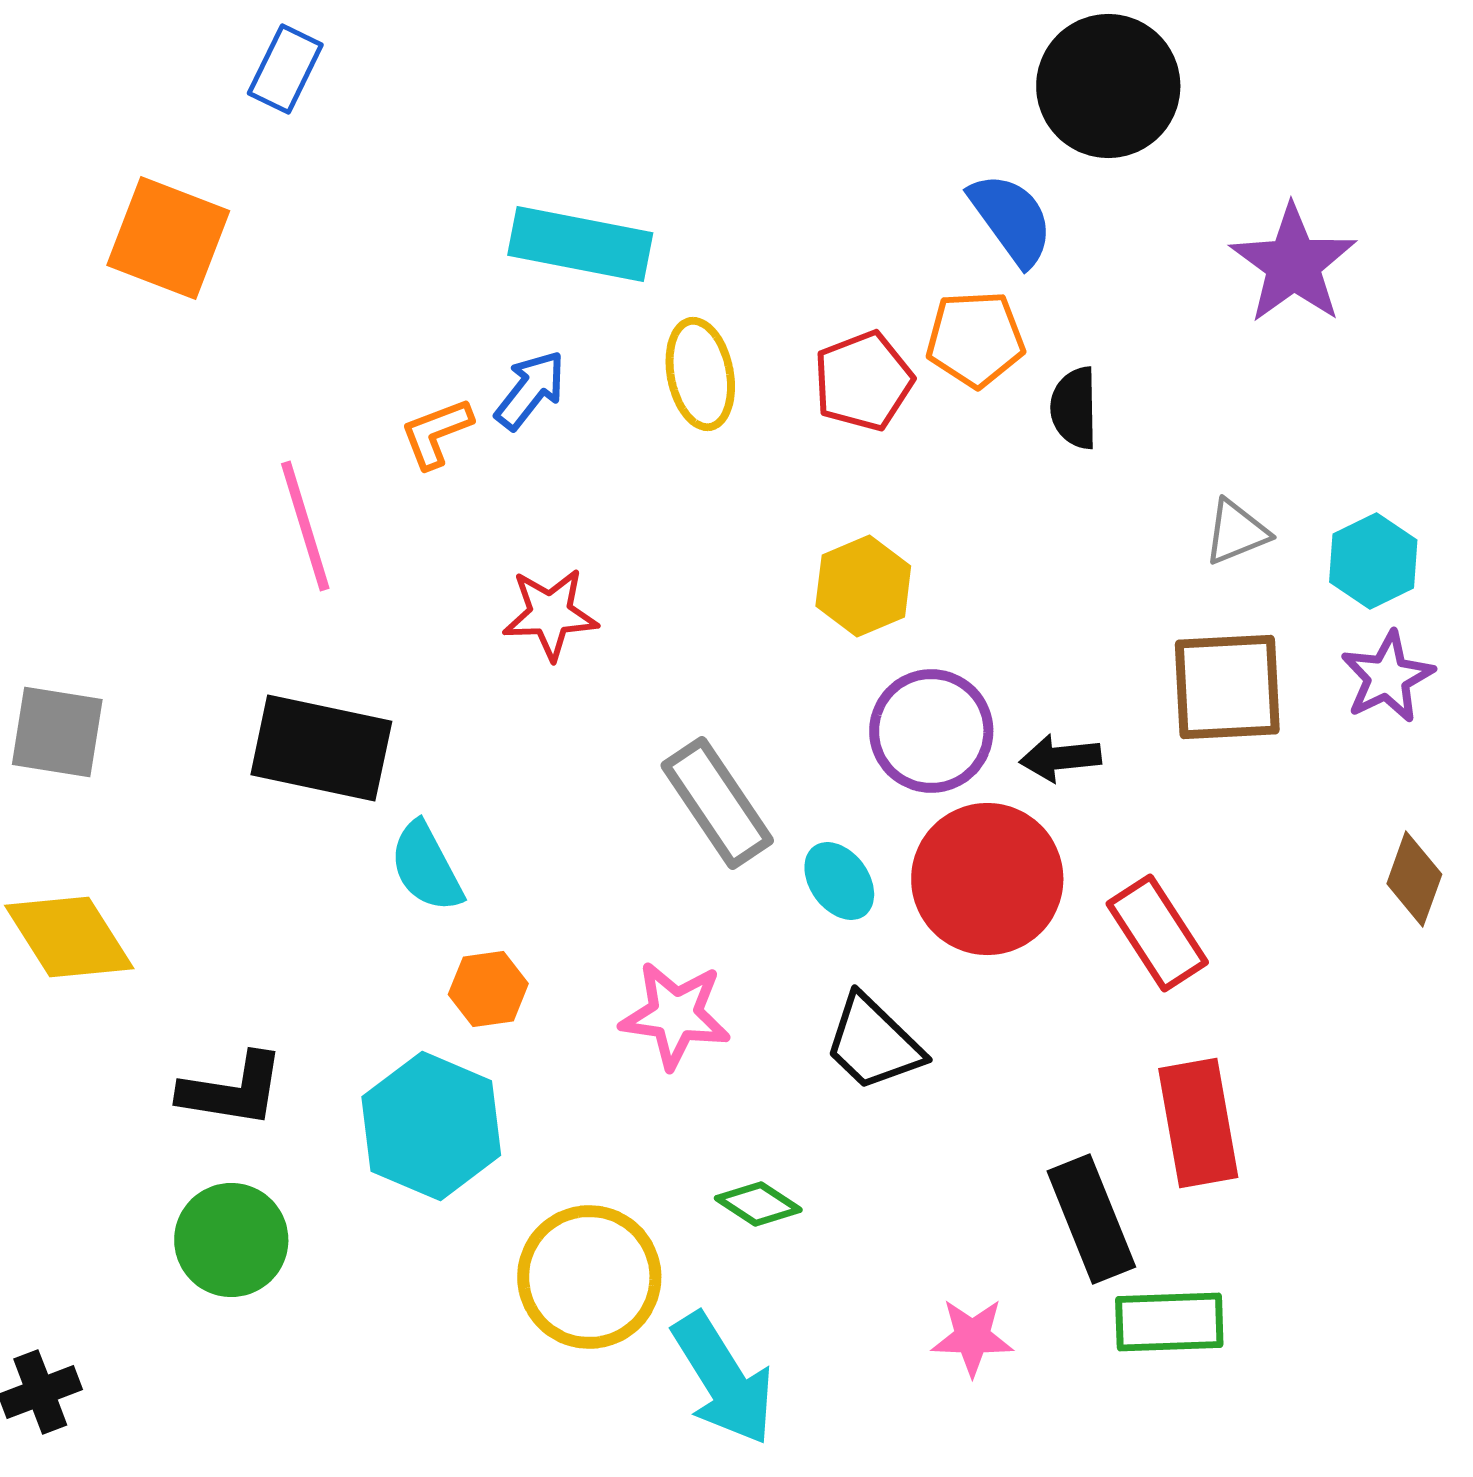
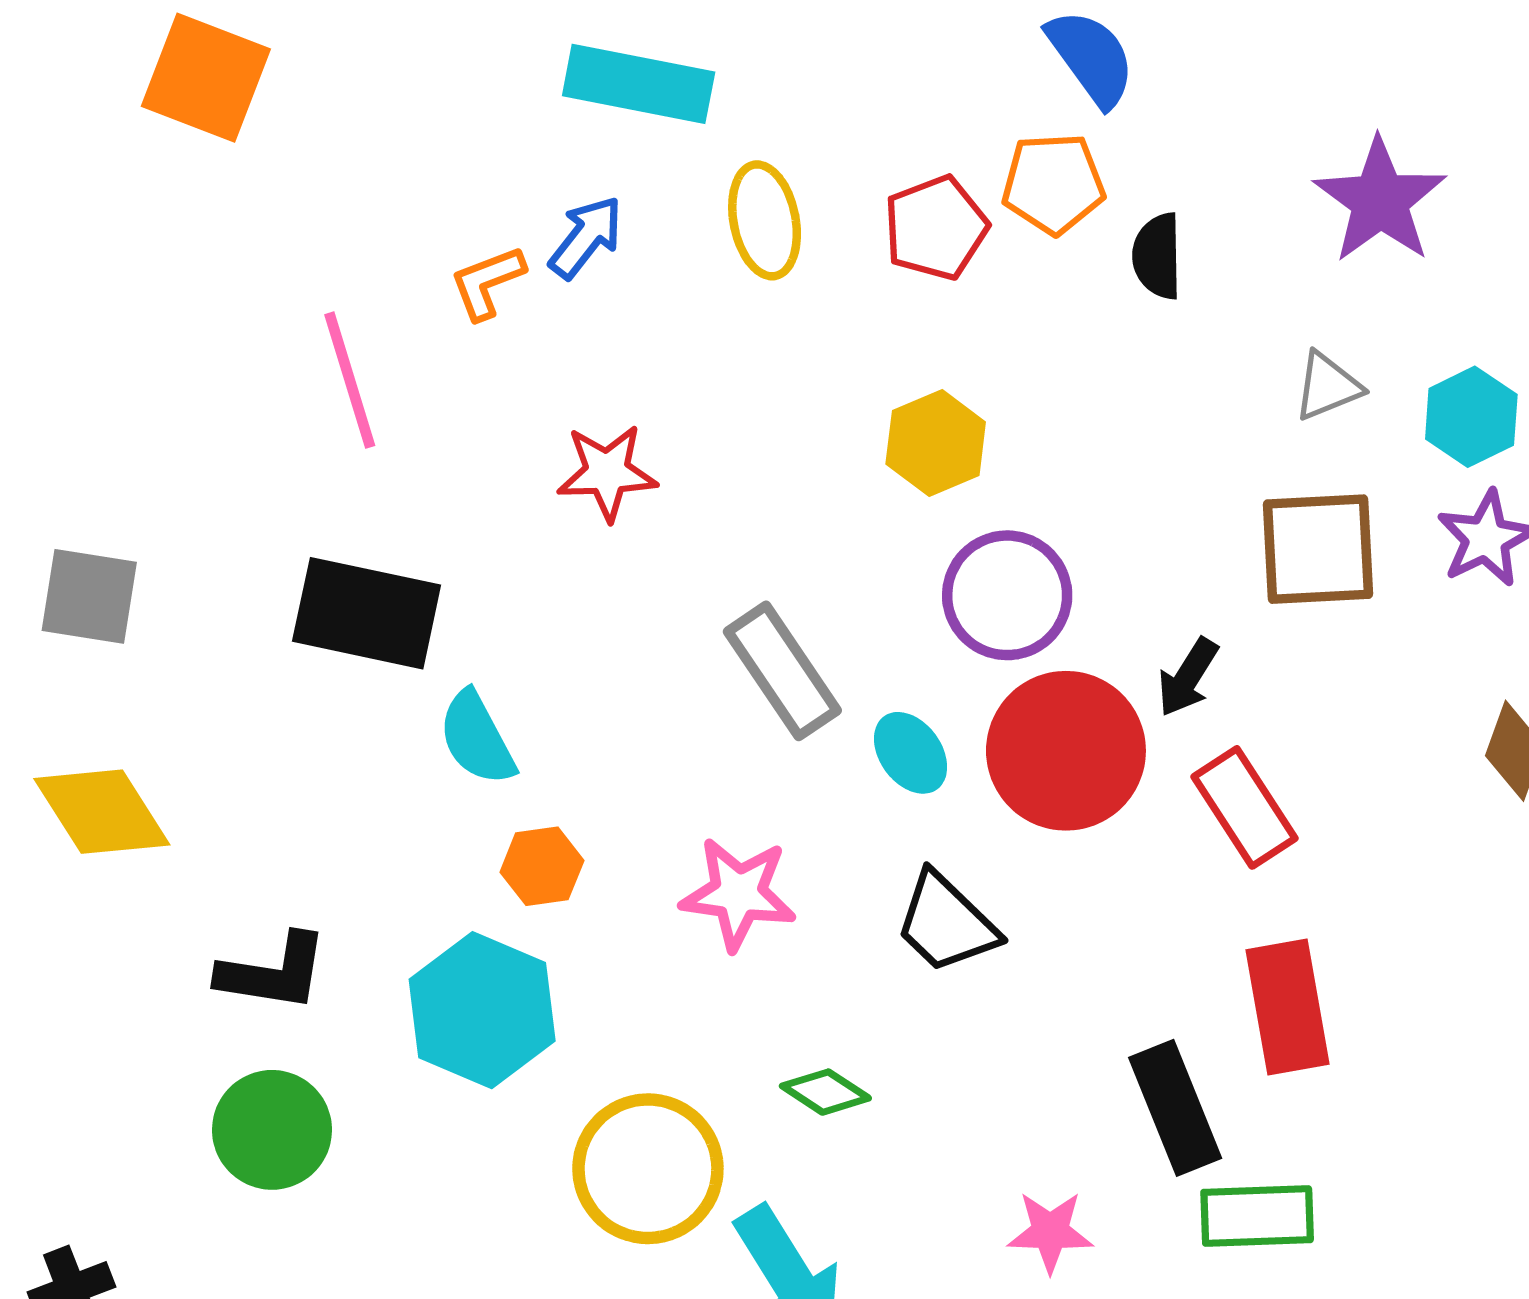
purple star: (1293, 264) -> (1380, 200), moved
black arrow: (1060, 758) -> (1188, 677), moved, turned -52

